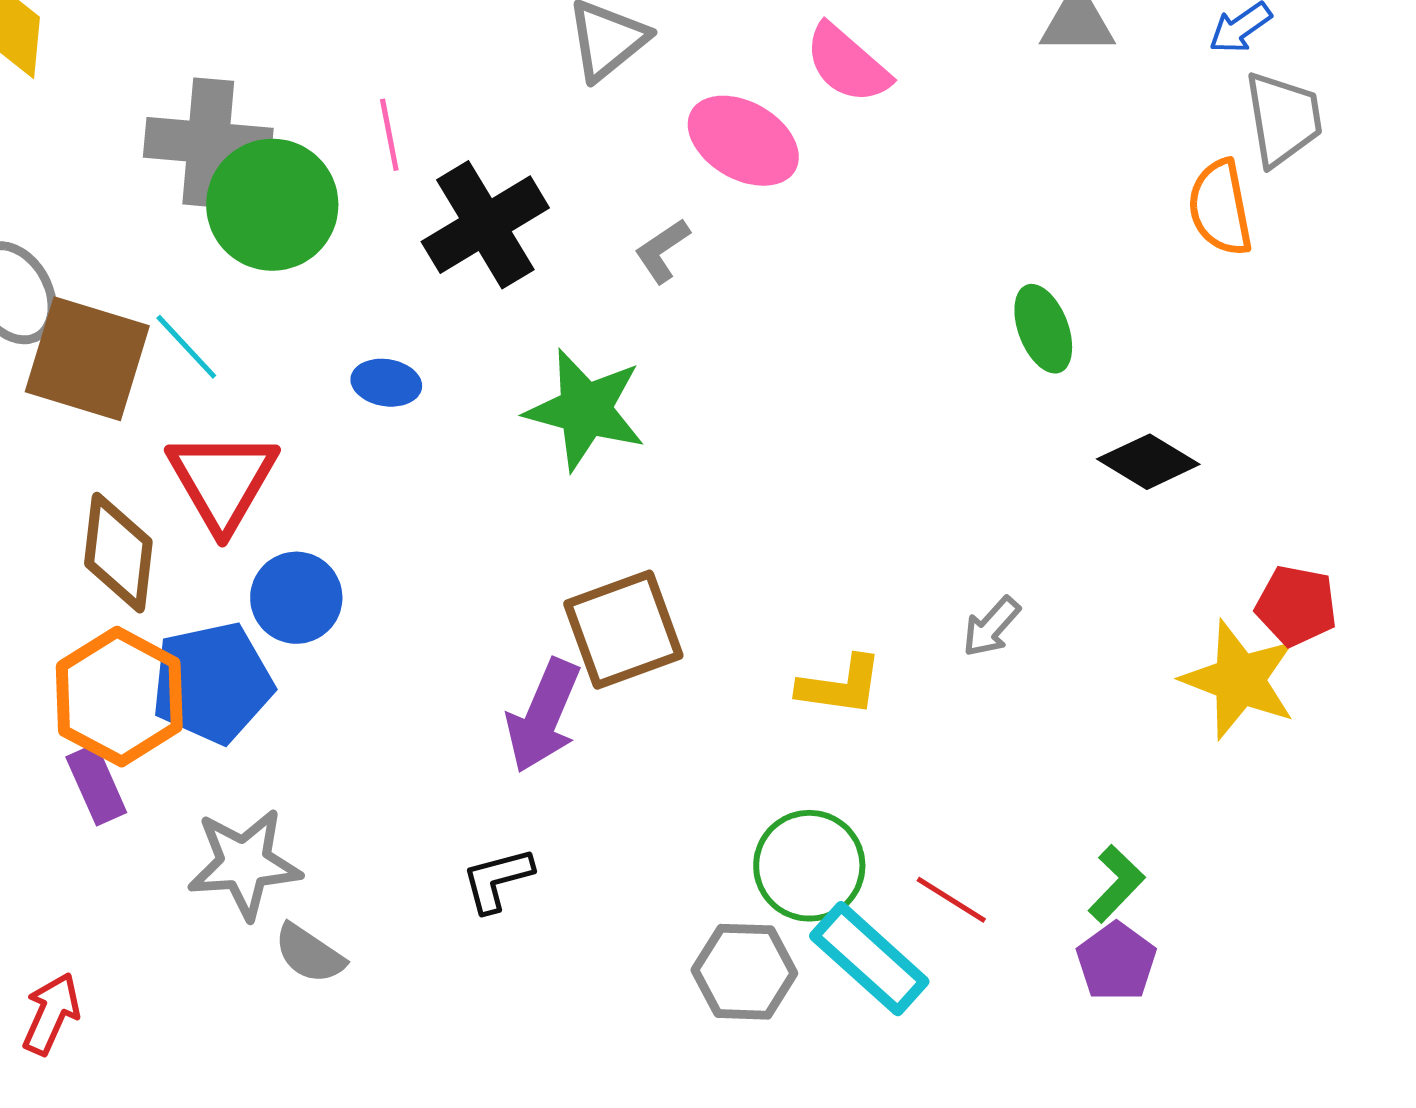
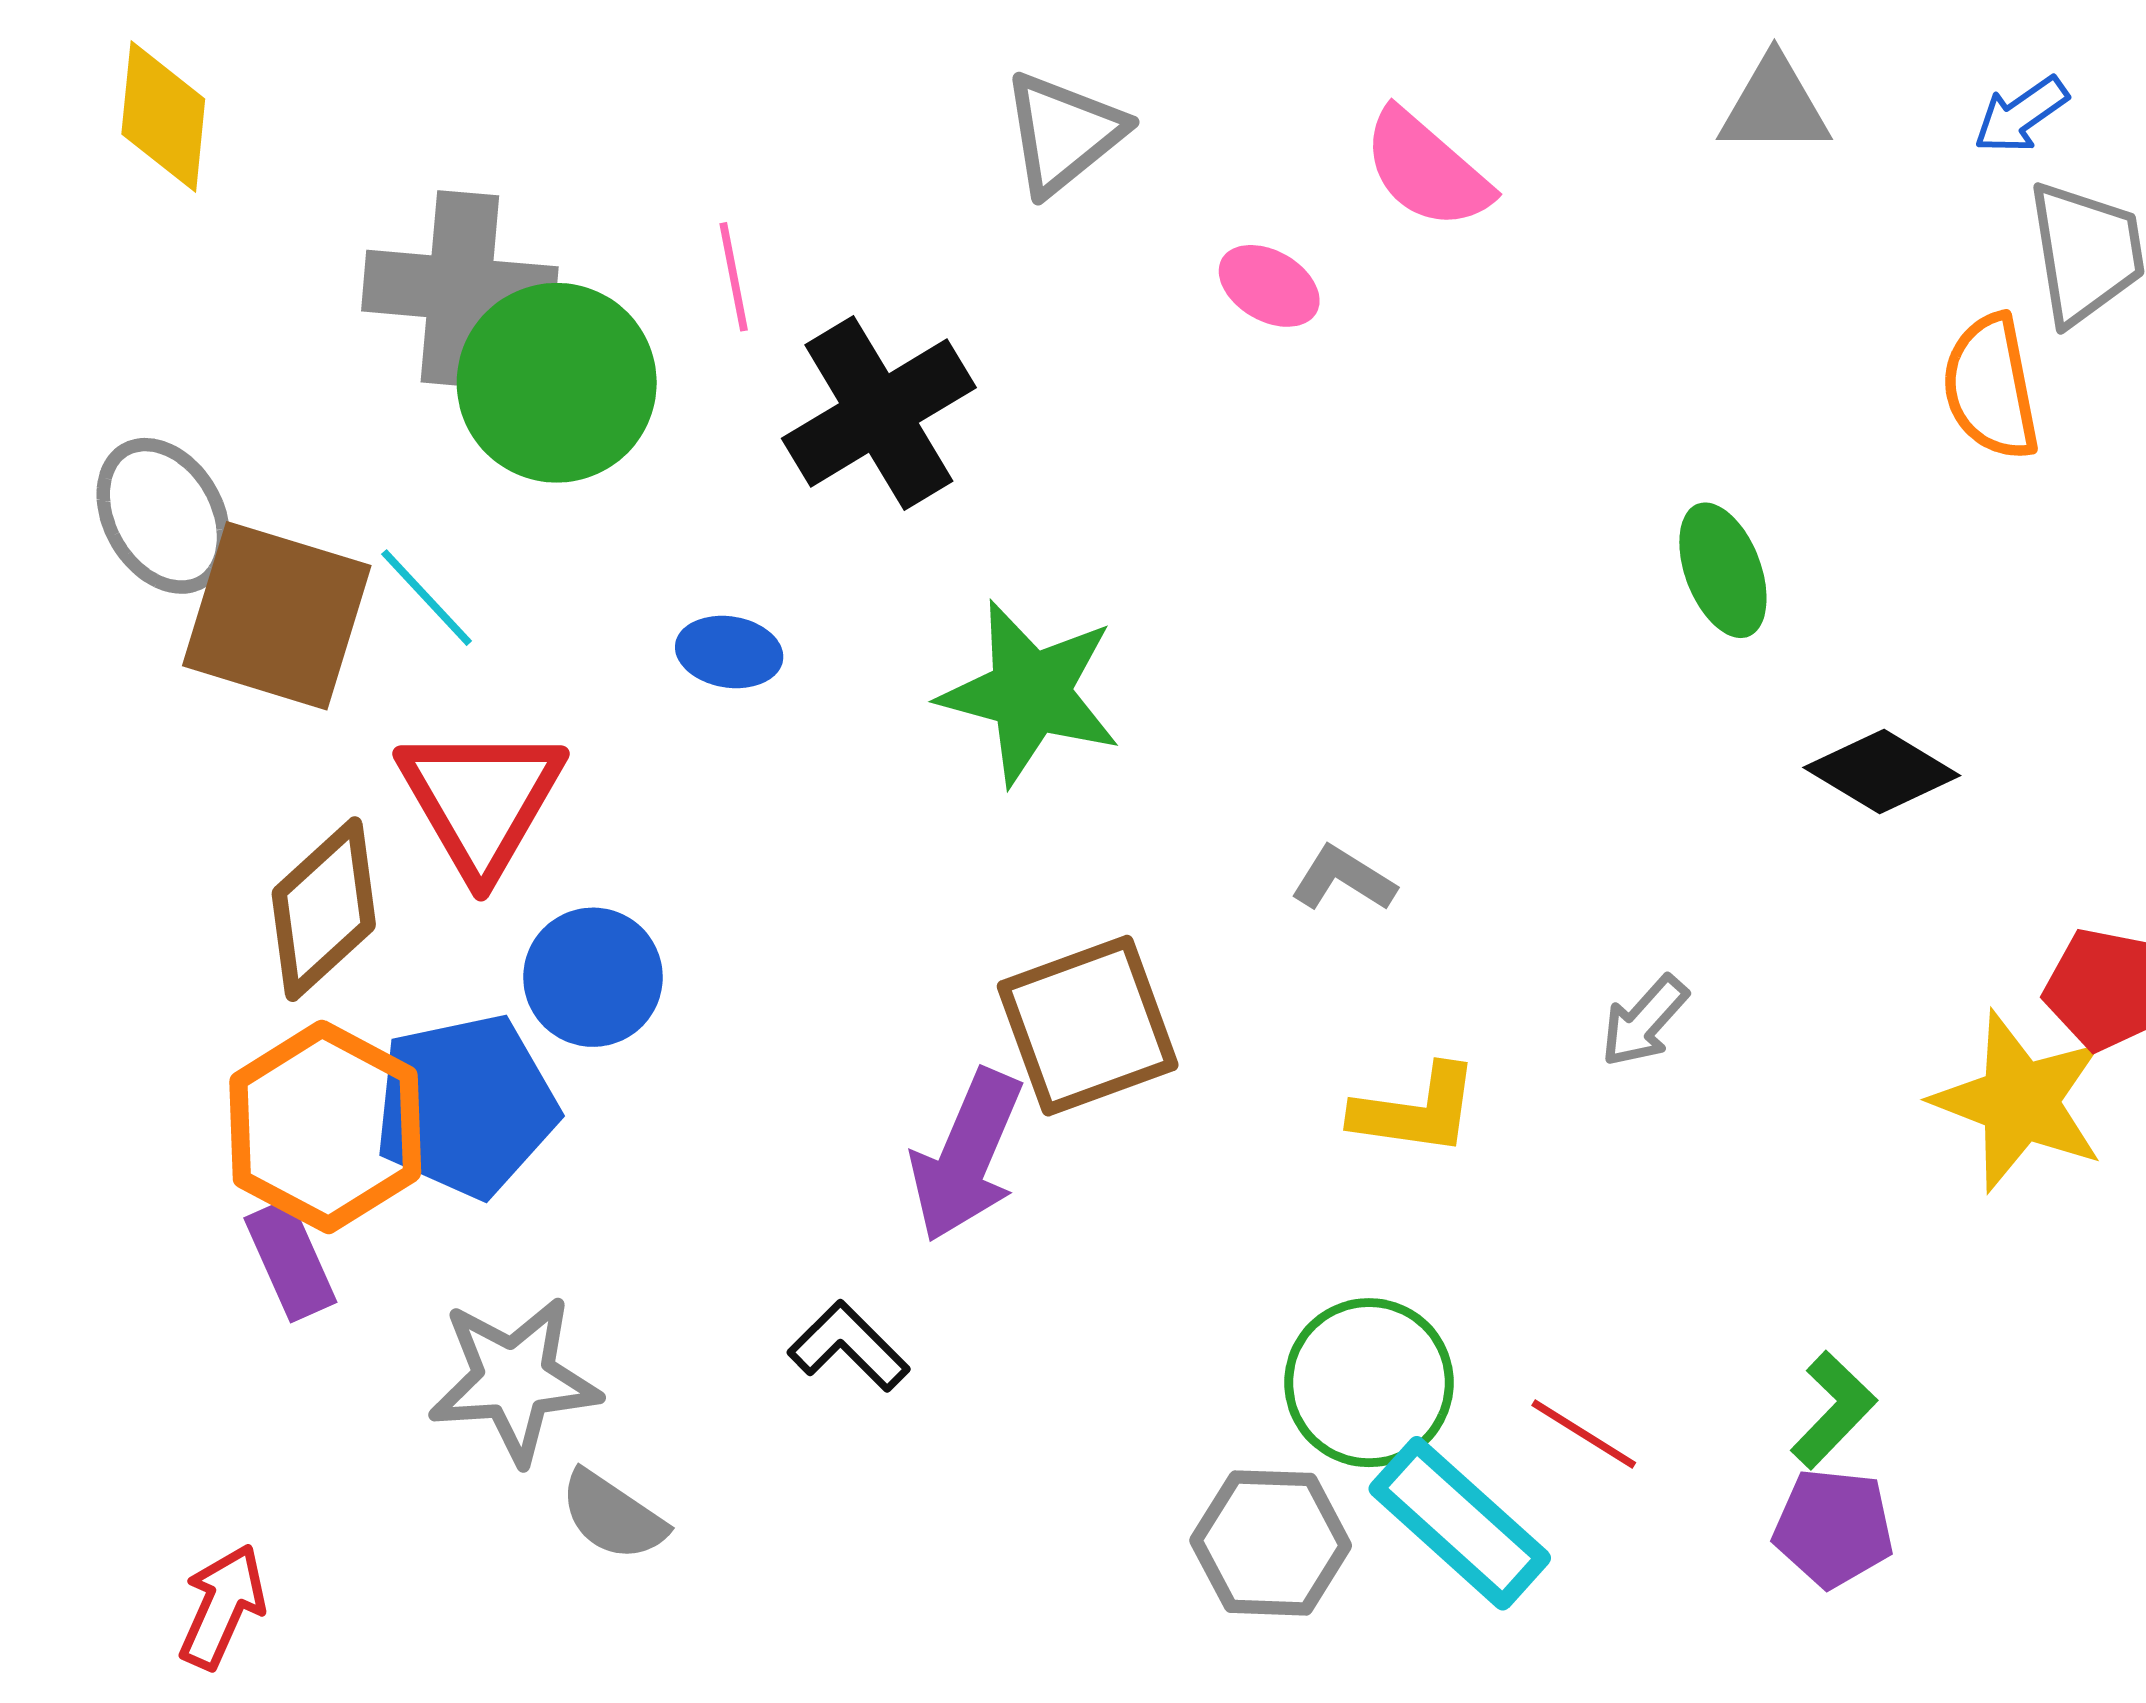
pink ellipse: (743, 141) -> (1269, 286), size x0.6
gray L-shape: (662, 251) -> (1343, 879), moved, turned 66
brown diamond: (118, 553) -> (324, 909), turned 41
black L-shape: (497, 880) -> (849, 1346), moved, turned 60
purple pentagon: (1116, 962) -> (1833, 1528), turned -30

